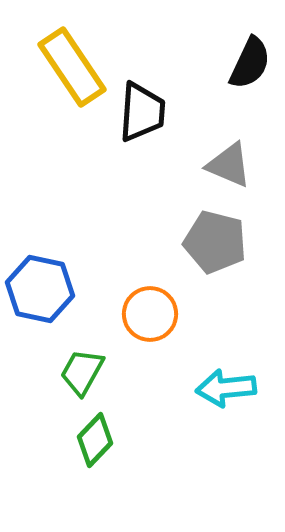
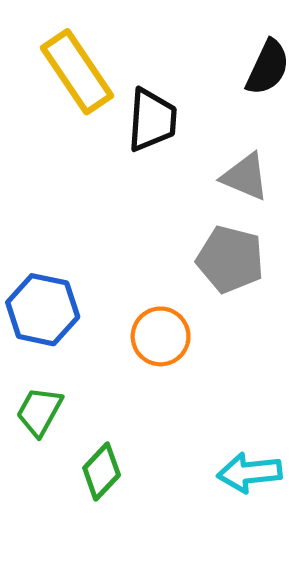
green trapezoid: (82, 372) -> (39, 411), moved
cyan arrow: (226, 388) -> (250, 473), moved

